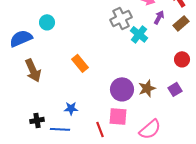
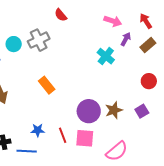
gray cross: (121, 18) -> (39, 40), moved
red line: (100, 129) -> (63, 135), moved

